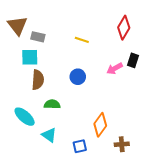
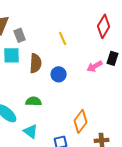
gray rectangle: (38, 37) -> (20, 35), turned 56
yellow line: (82, 40) -> (63, 38), turned 48
brown semicircle: (38, 80) -> (36, 63), moved

